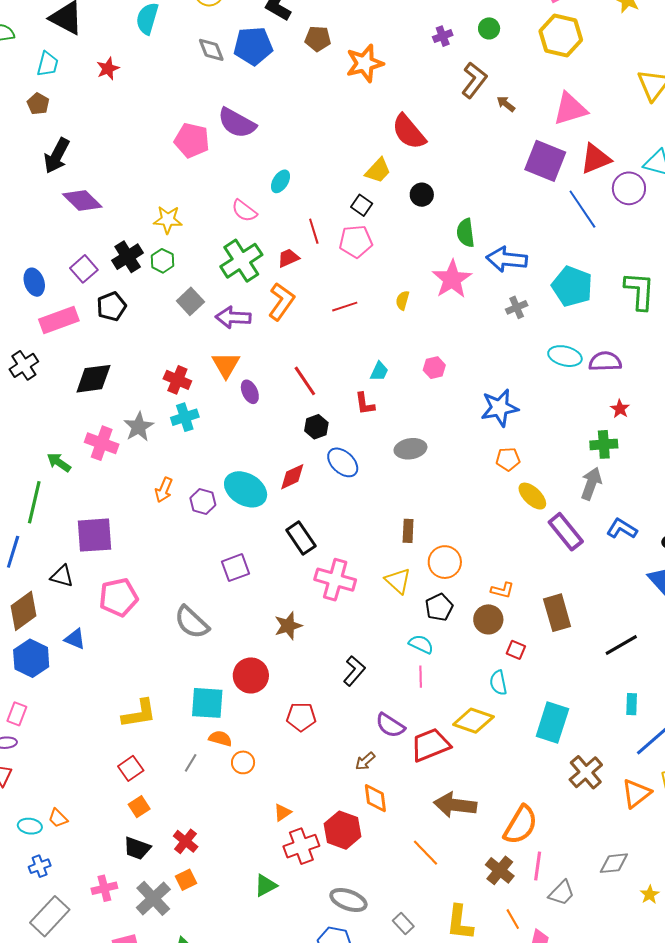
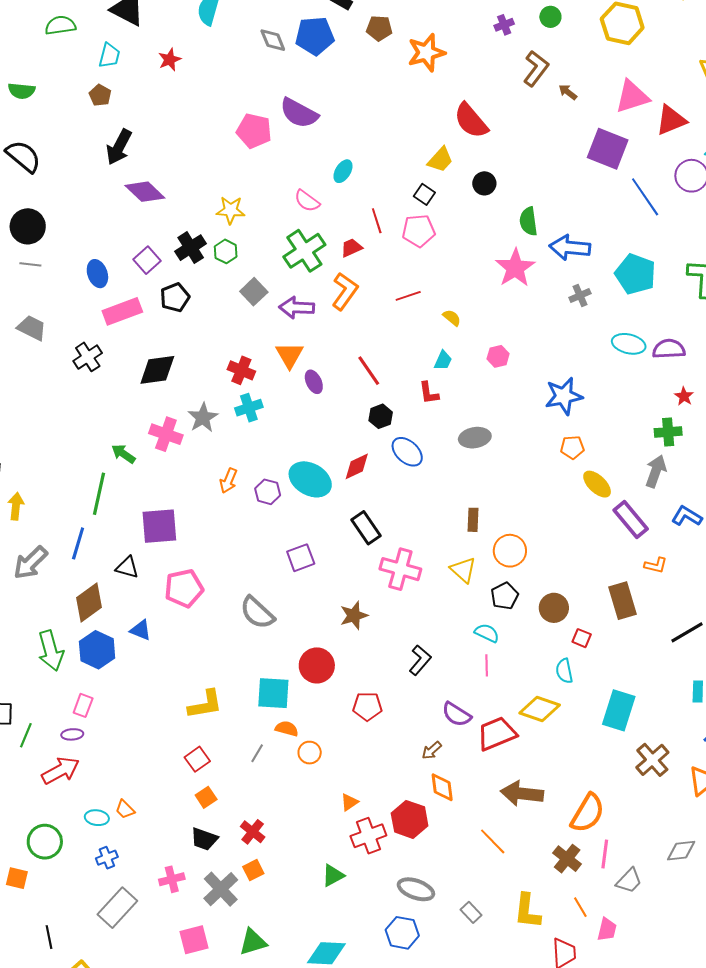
red triangle: (595, 159) -> (671, 120), moved
yellow semicircle: (402, 300) -> (452, 318), moved, turned 114
orange L-shape: (502, 590) -> (656, 565), moved

